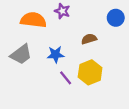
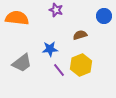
orange semicircle: (33, 20) -> (17, 18), moved
gray trapezoid: (21, 54) -> (22, 63), moved

